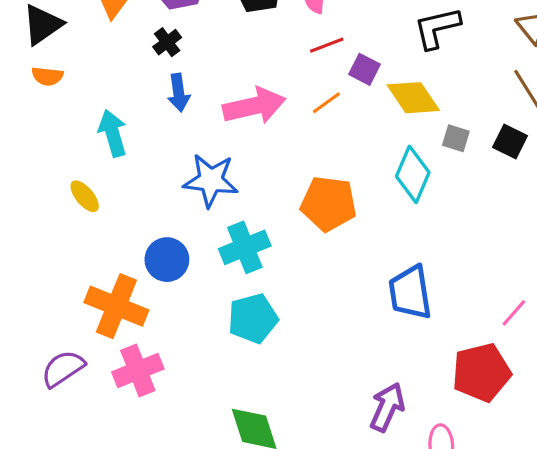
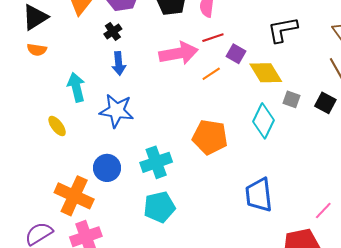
pink arrow: (254, 106) -> (179, 53), moved
blue star: (211, 180) -> (117, 111), moved

